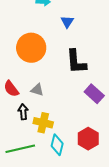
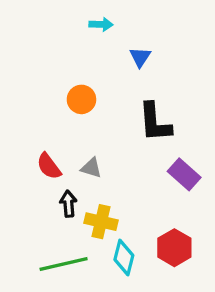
orange circle: (31, 48) -> (81, 99), size x0.6

